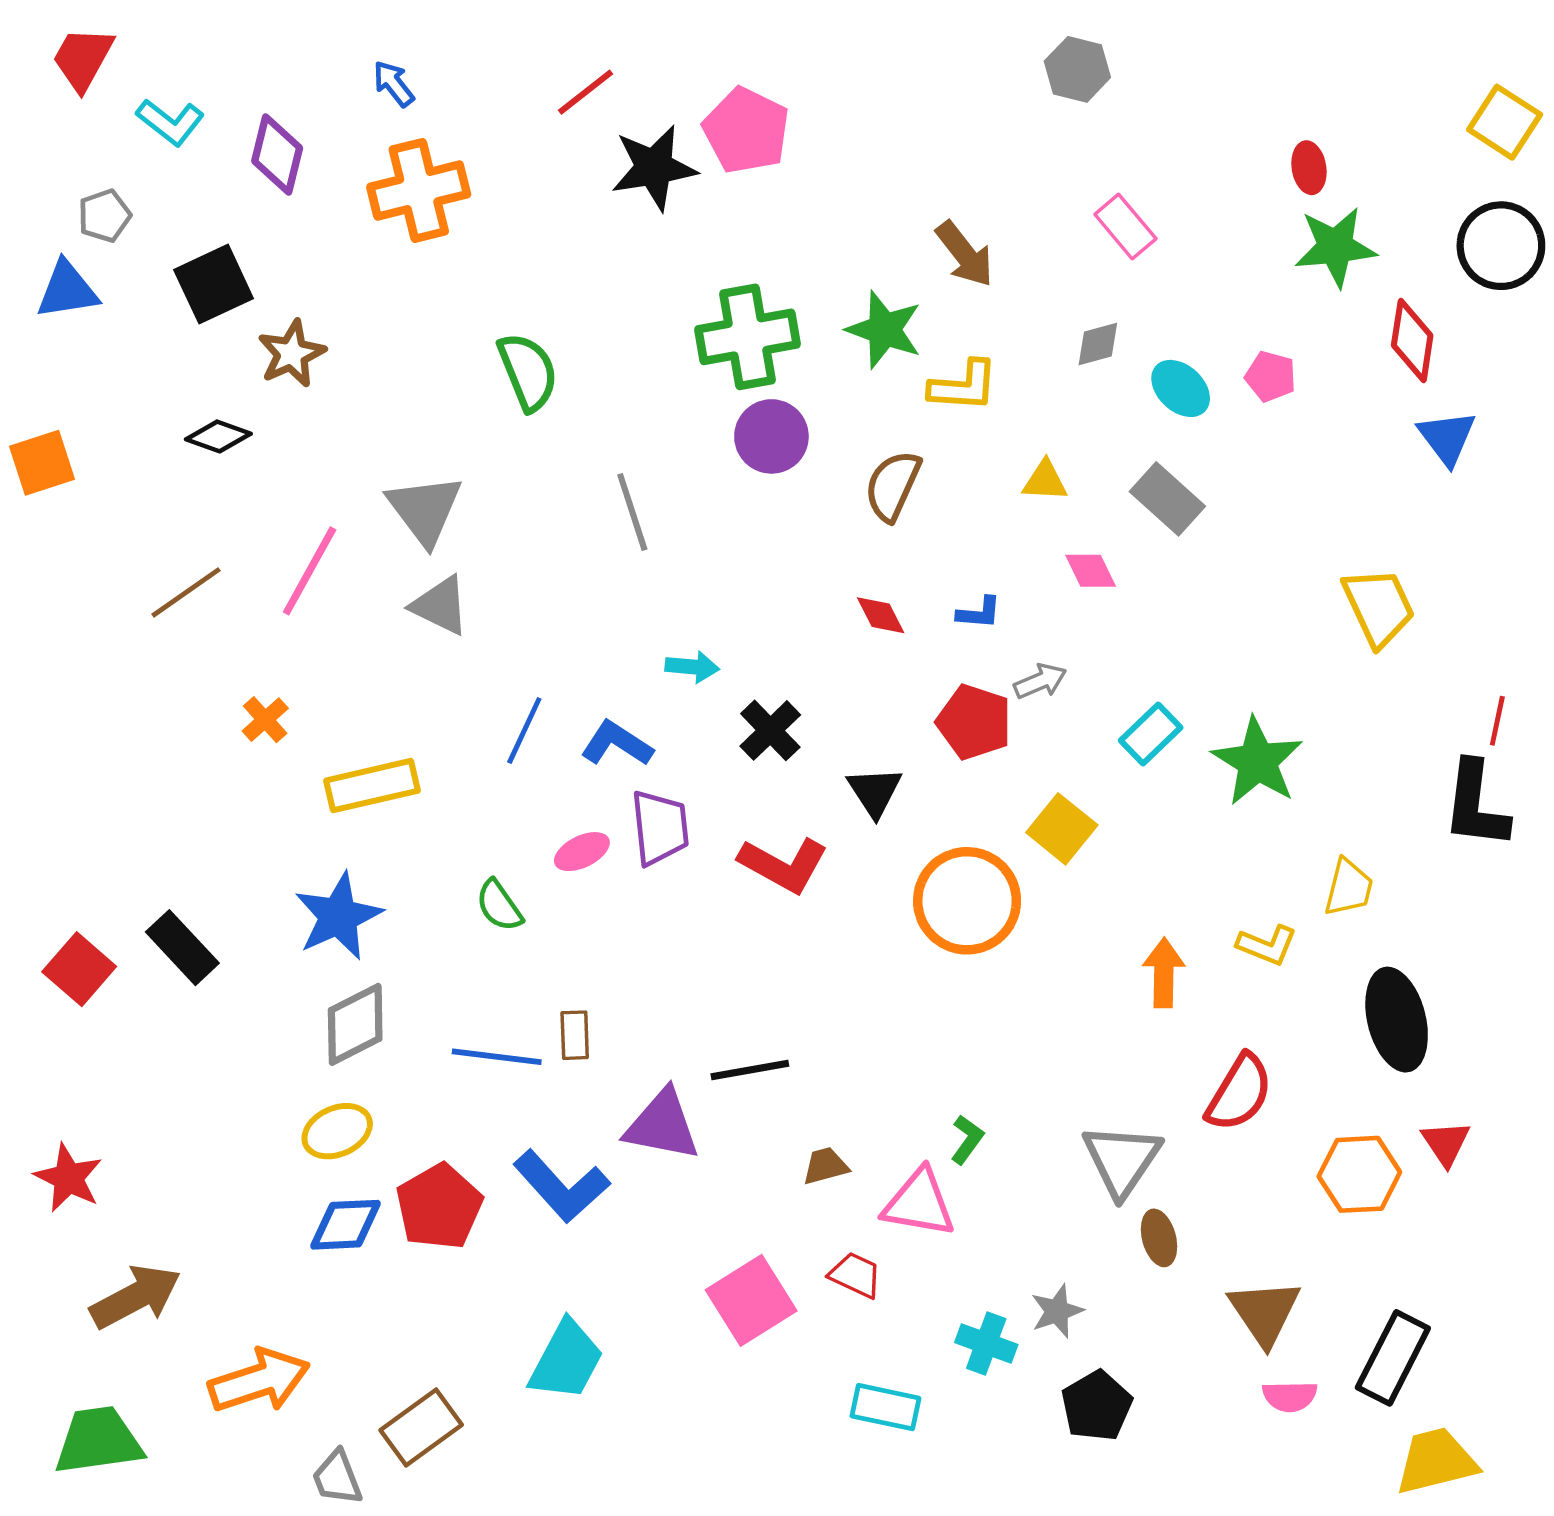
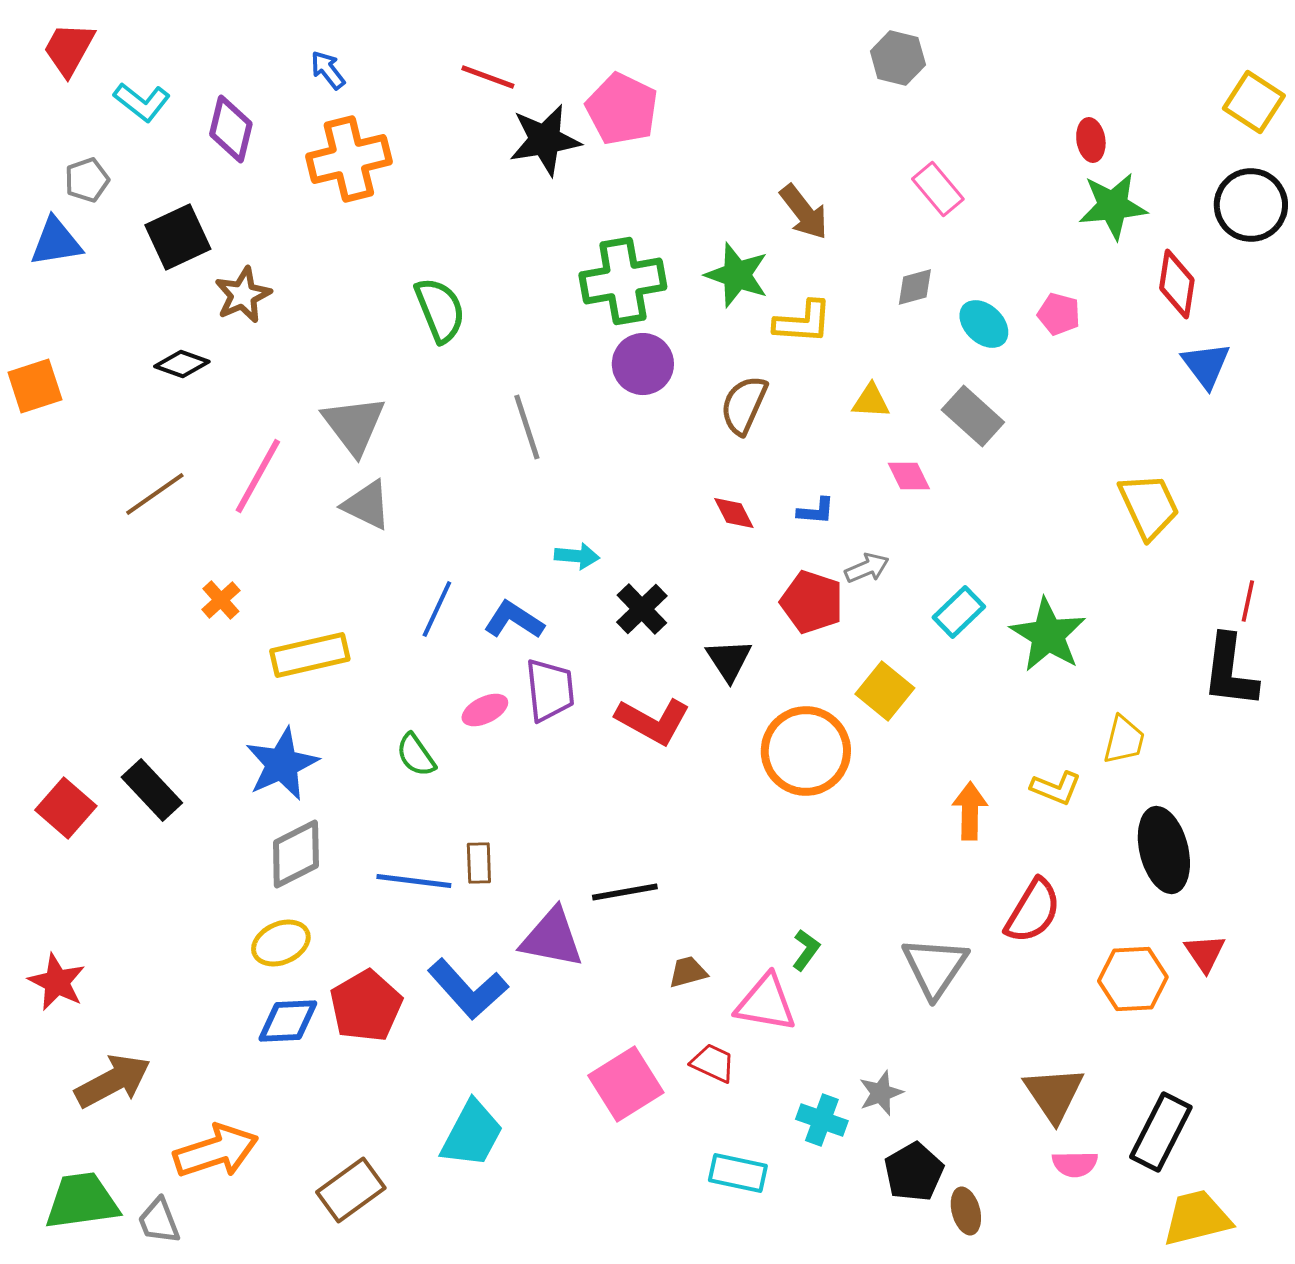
red line: (585, 92) -> (488, 77), turned 58
brown ellipse: (1159, 1238) -> (966, 1211), moved
gray trapezoid: (337, 1478) -> (159, 1221), moved

